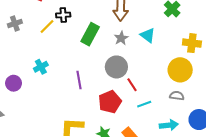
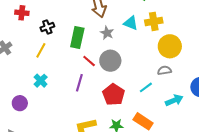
yellow line: (47, 27) -> (41, 50), moved
yellow cross: (192, 43) -> (154, 21), moved
purple line: (79, 80) -> (79, 83), turned 42
red line: (132, 85) -> (89, 61), moved
gray semicircle: (177, 96) -> (164, 70), moved

